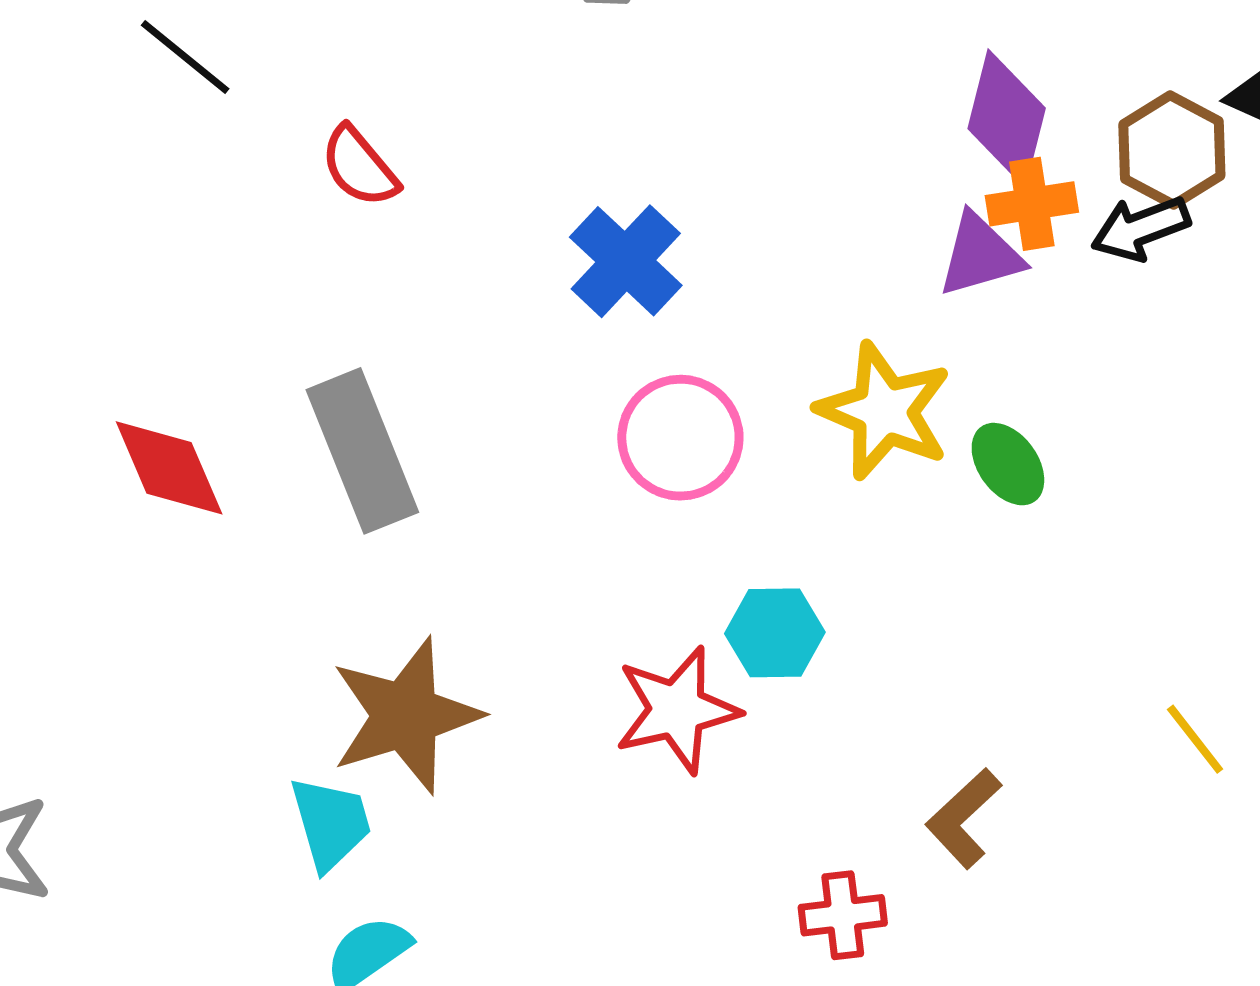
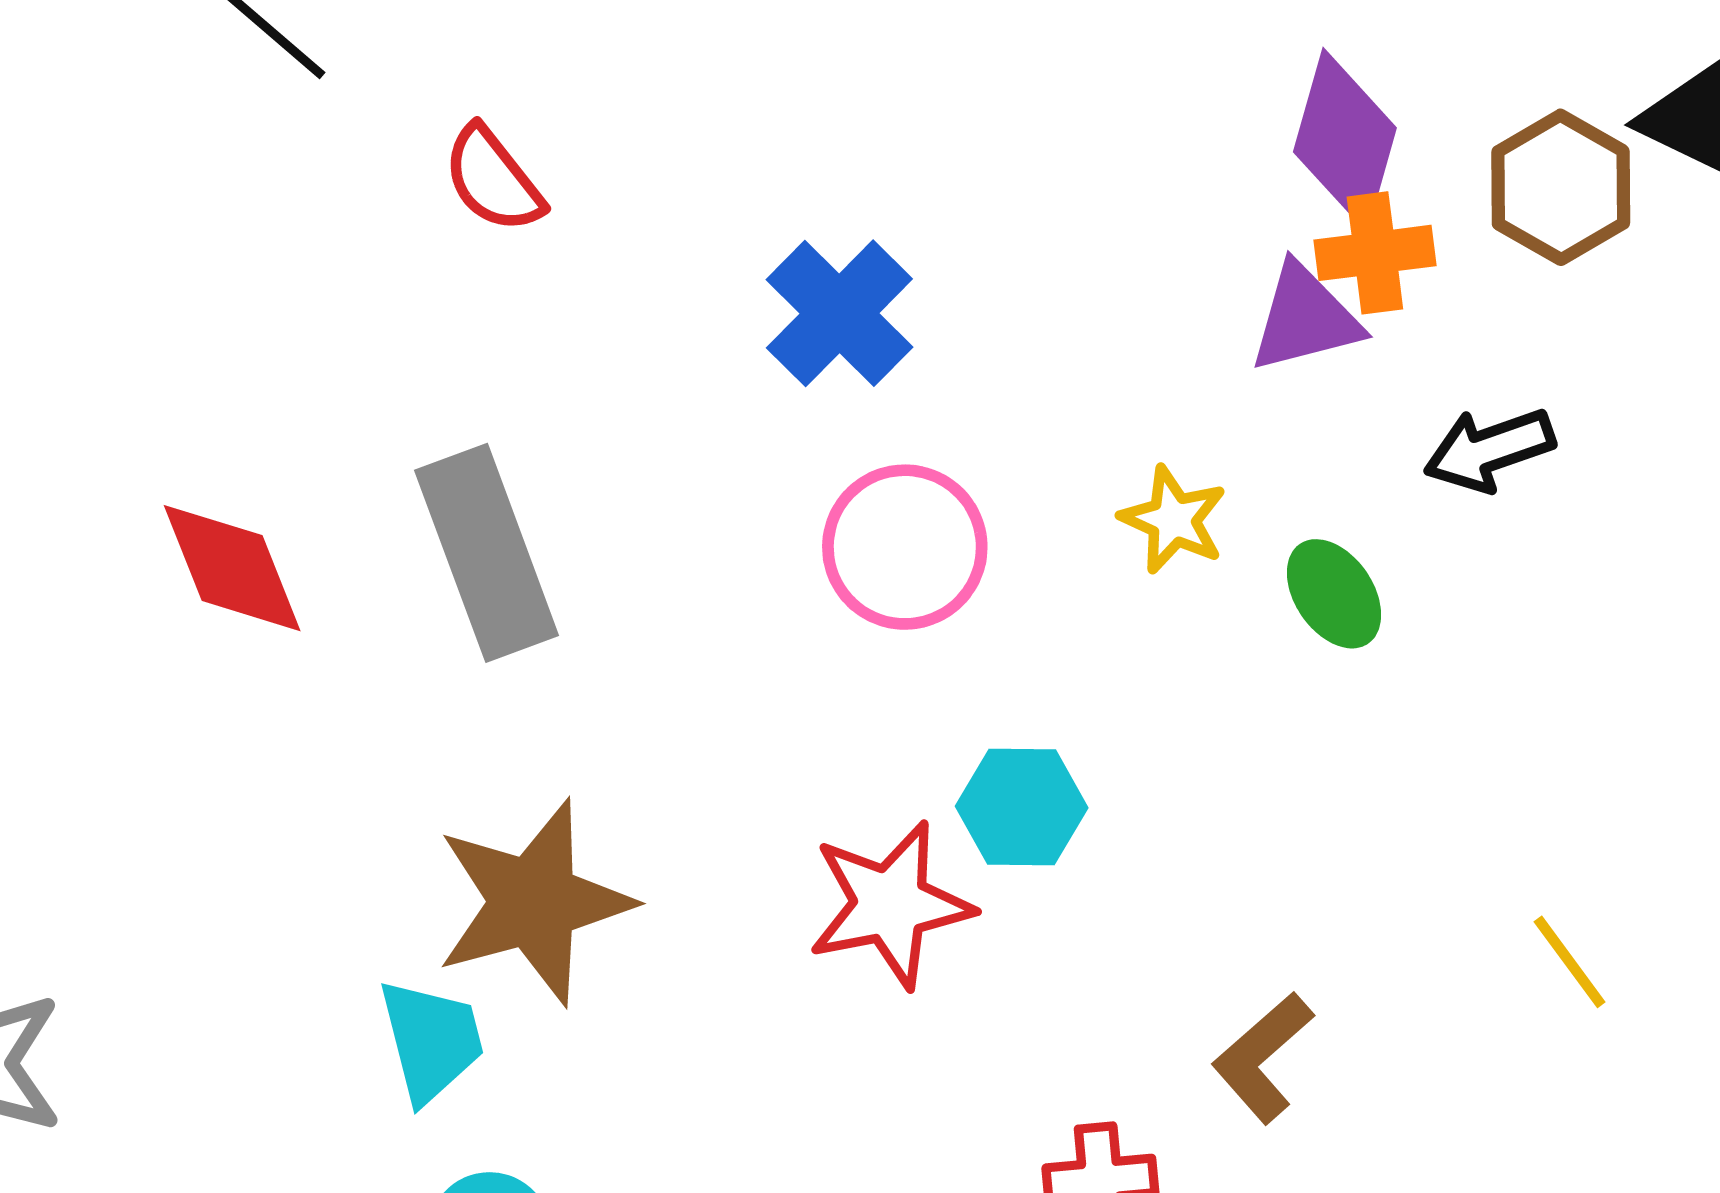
black arrow: (1141, 228) -> (1489, 450), moved
yellow star: (884, 411) -> (1173, 520), size x0.6

